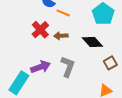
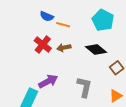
gray L-shape: (68, 67) -> (84, 87), moved

